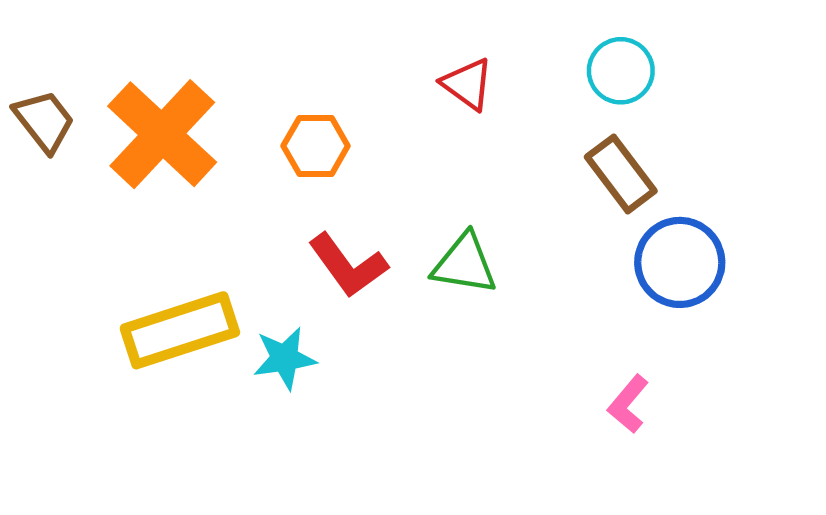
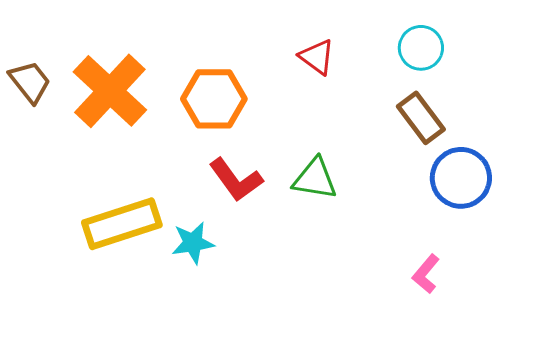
orange hexagon: (316, 146) -> (214, 99), size x1.4

